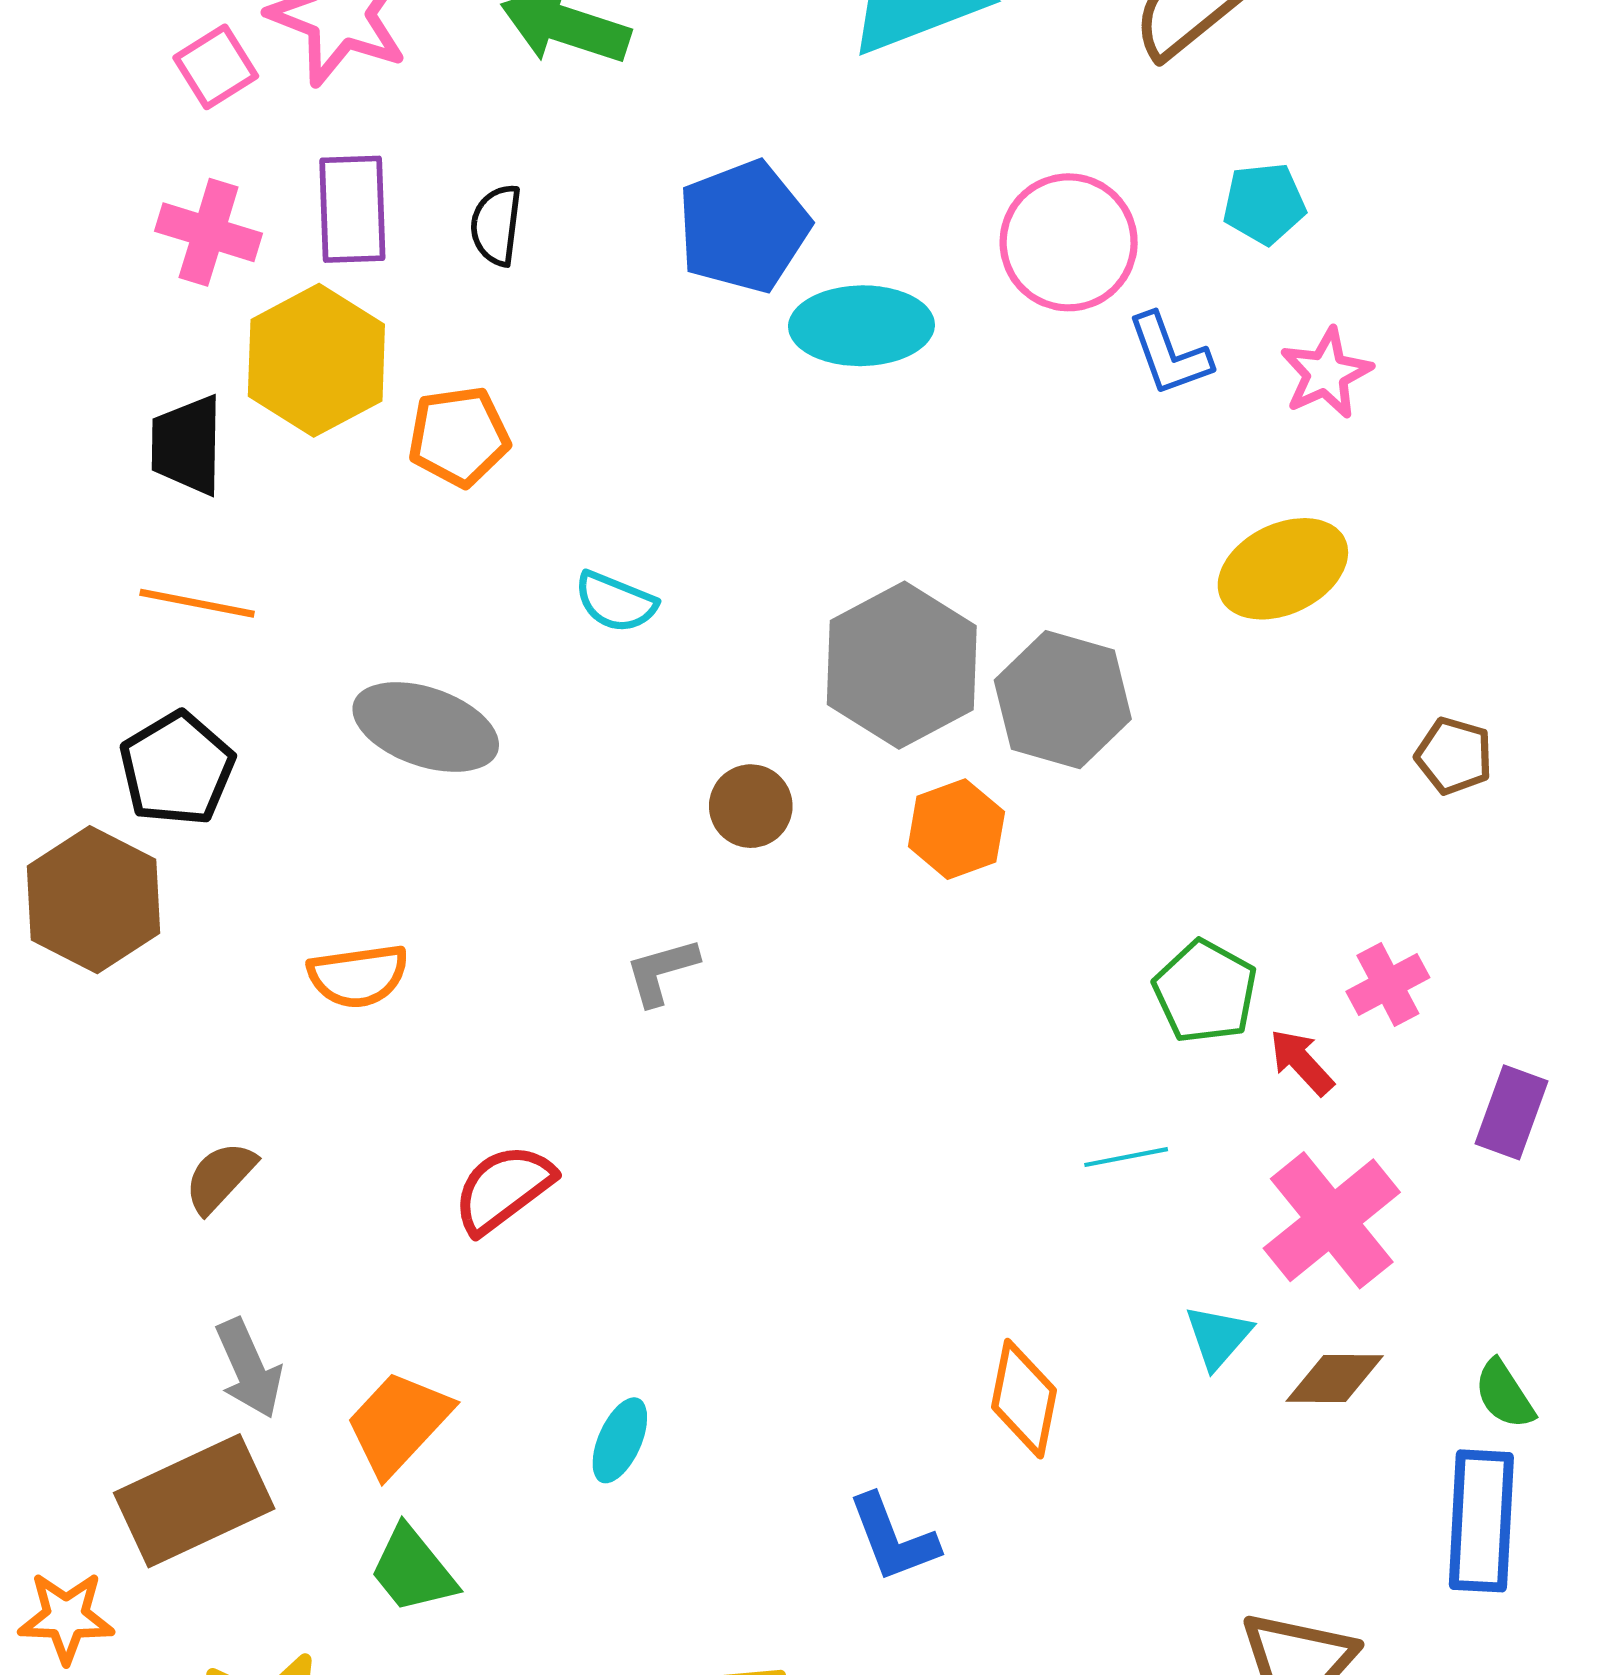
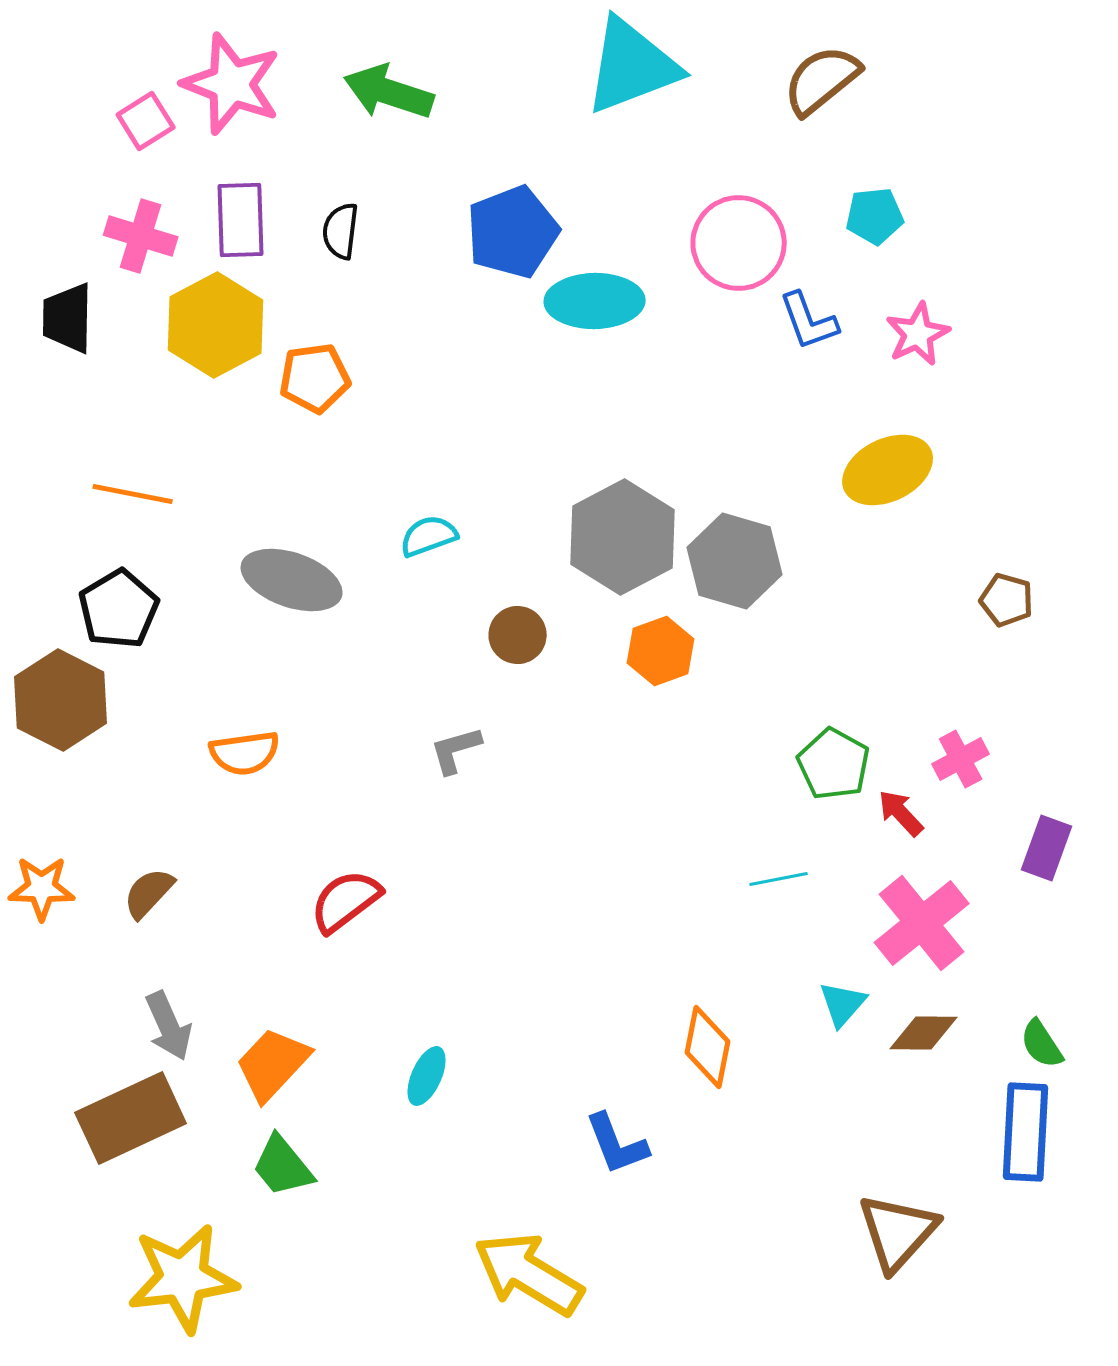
black trapezoid: (187, 445) -> (68, 318), moved
cyan semicircle: (616, 602) -> (429, 536), moved, turned 138
orange star: (66, 1617) -> (42, 888), moved

